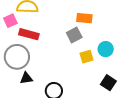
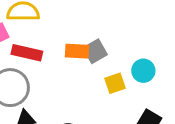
orange rectangle: (84, 18) -> (77, 51), moved

